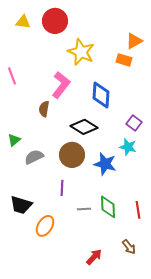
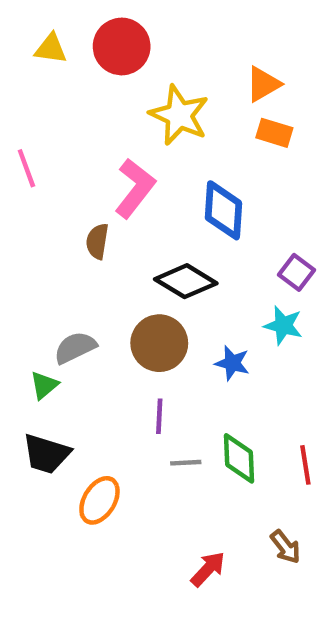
orange triangle: (134, 41) -> (263, 84), moved
green triangle: (14, 140) -> (44, 385), moved
blue star: (105, 164) -> (232, 363), size x0.7
purple line: (62, 188) -> (159, 416), moved

